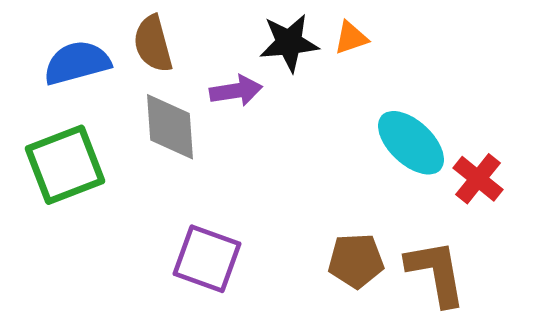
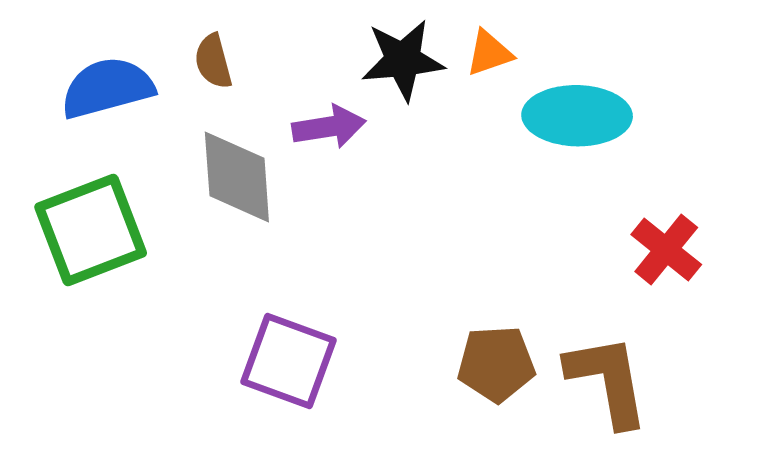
brown semicircle: (153, 44) -> (213, 61), size x0.7
cyan ellipse: (411, 143) -> (577, 116), moved, turned -42

